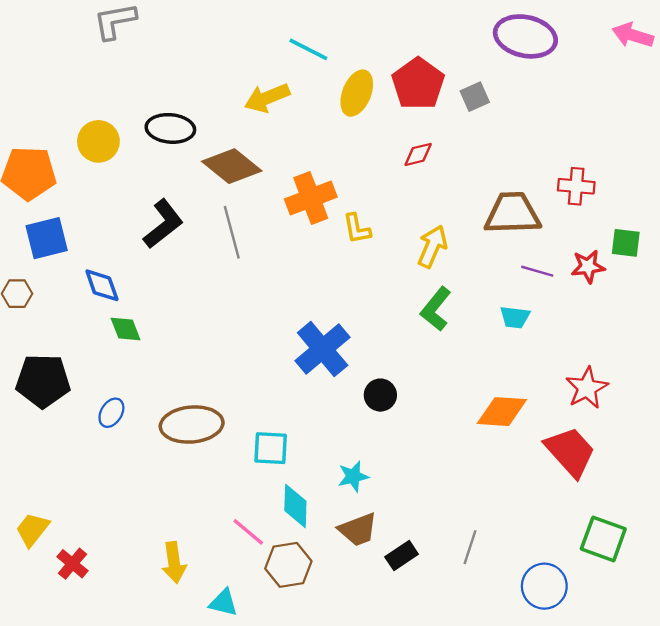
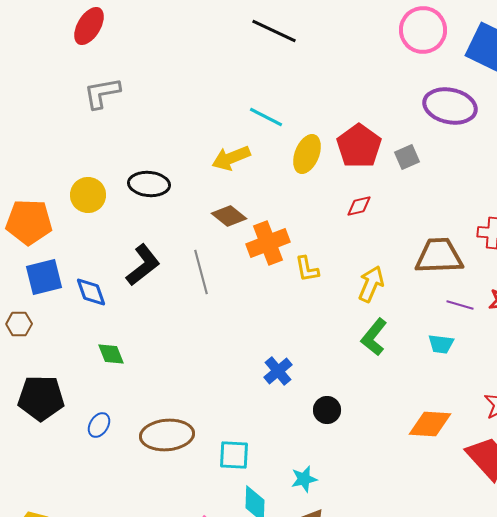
brown diamond: (232, 166) -> (229, 216), moved, size x0.7
blue diamond: (102, 285) -> (91, 292), moved
blue cross: (323, 349) -> (278, 371), size x0.6

